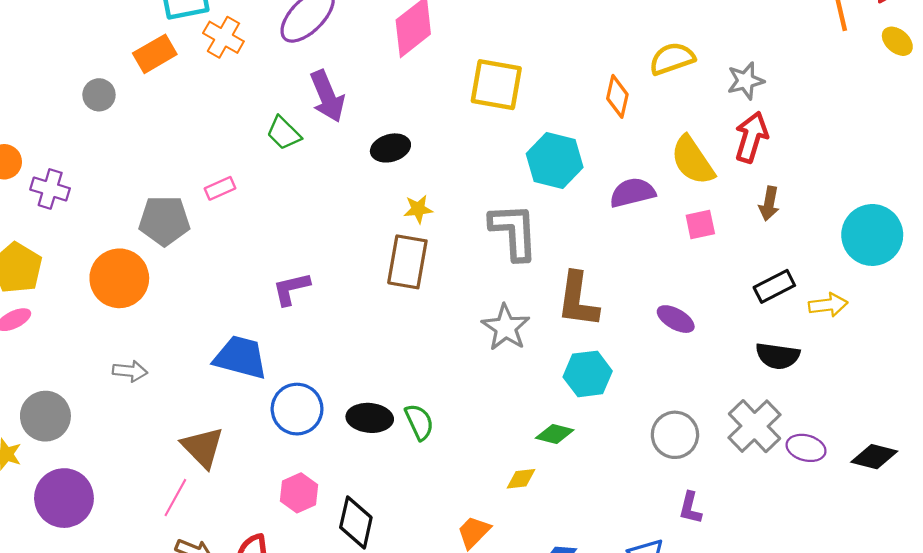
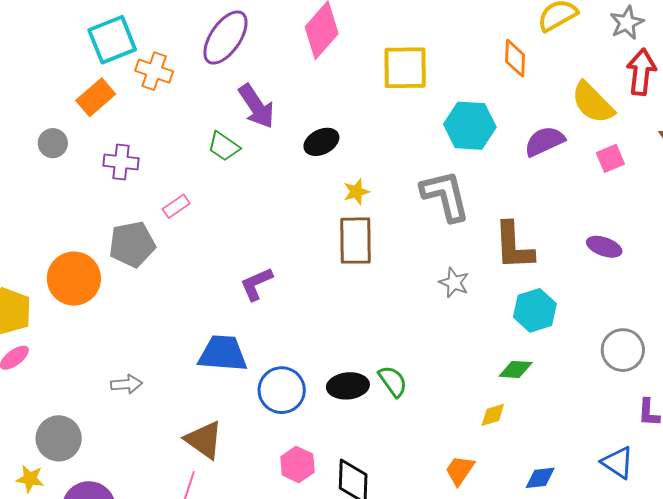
purple cross: (50, 189) -> (121, 162), moved
orange circle: (119, 278) -> (74, 279), moved
gray star: (506, 327) -> (454, 283), size x0.7

